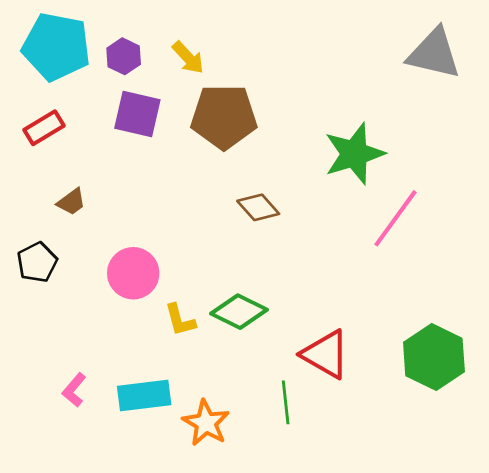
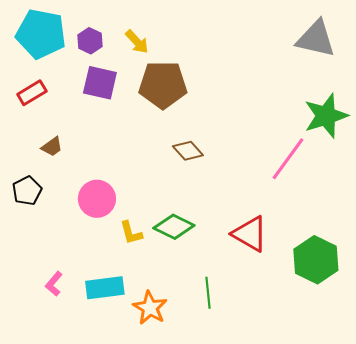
green star: (354, 154) -> (326, 116), moved
red triangle: (325, 354) -> (250, 234), moved

